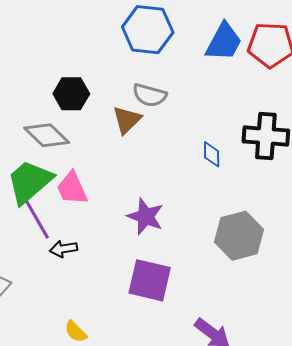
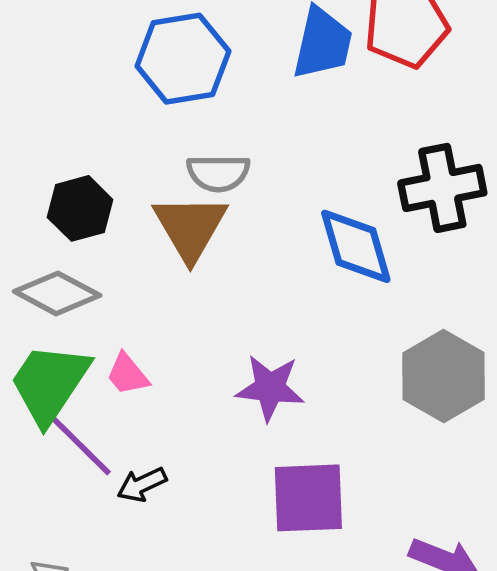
brown triangle: (127, 120) -> (190, 227), size x1.4
blue diamond: (212, 154) -> (356, 246), size x1.8
pink trapezoid: (72, 188) -> (128, 374), size x0.7

